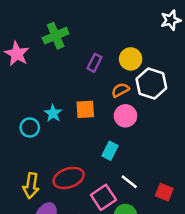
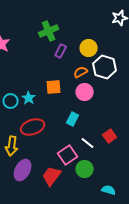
green cross: (56, 36) -> (49, 31), moved
cyan star: (53, 113) -> (29, 98), moved
red ellipse: (69, 178) -> (33, 127), moved
red square: (164, 192) -> (110, 136), moved, turned 32

